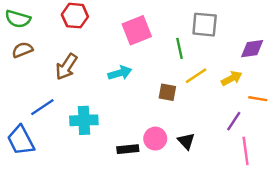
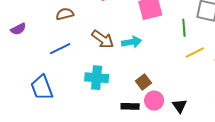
brown semicircle: (22, 50) -> (65, 14), moved
brown arrow: (66, 67) -> (103, 39), moved, turned -95
brown square: (167, 92) -> (143, 82), moved, turned 35
blue line: (42, 107) -> (60, 49), moved

